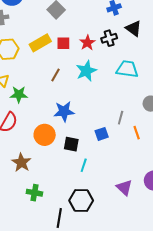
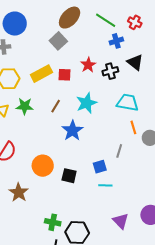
red star: (87, 43) -> (88, 65), moved
green star: (19, 94) -> (25, 106), moved
blue star: (64, 111) -> (72, 131), moved, turned -30
orange line: (137, 133) -> (133, 127), moved
cyan line: (84, 165) -> (105, 185), moved, turned 72
green cross: (34, 193) -> (53, 222), moved

